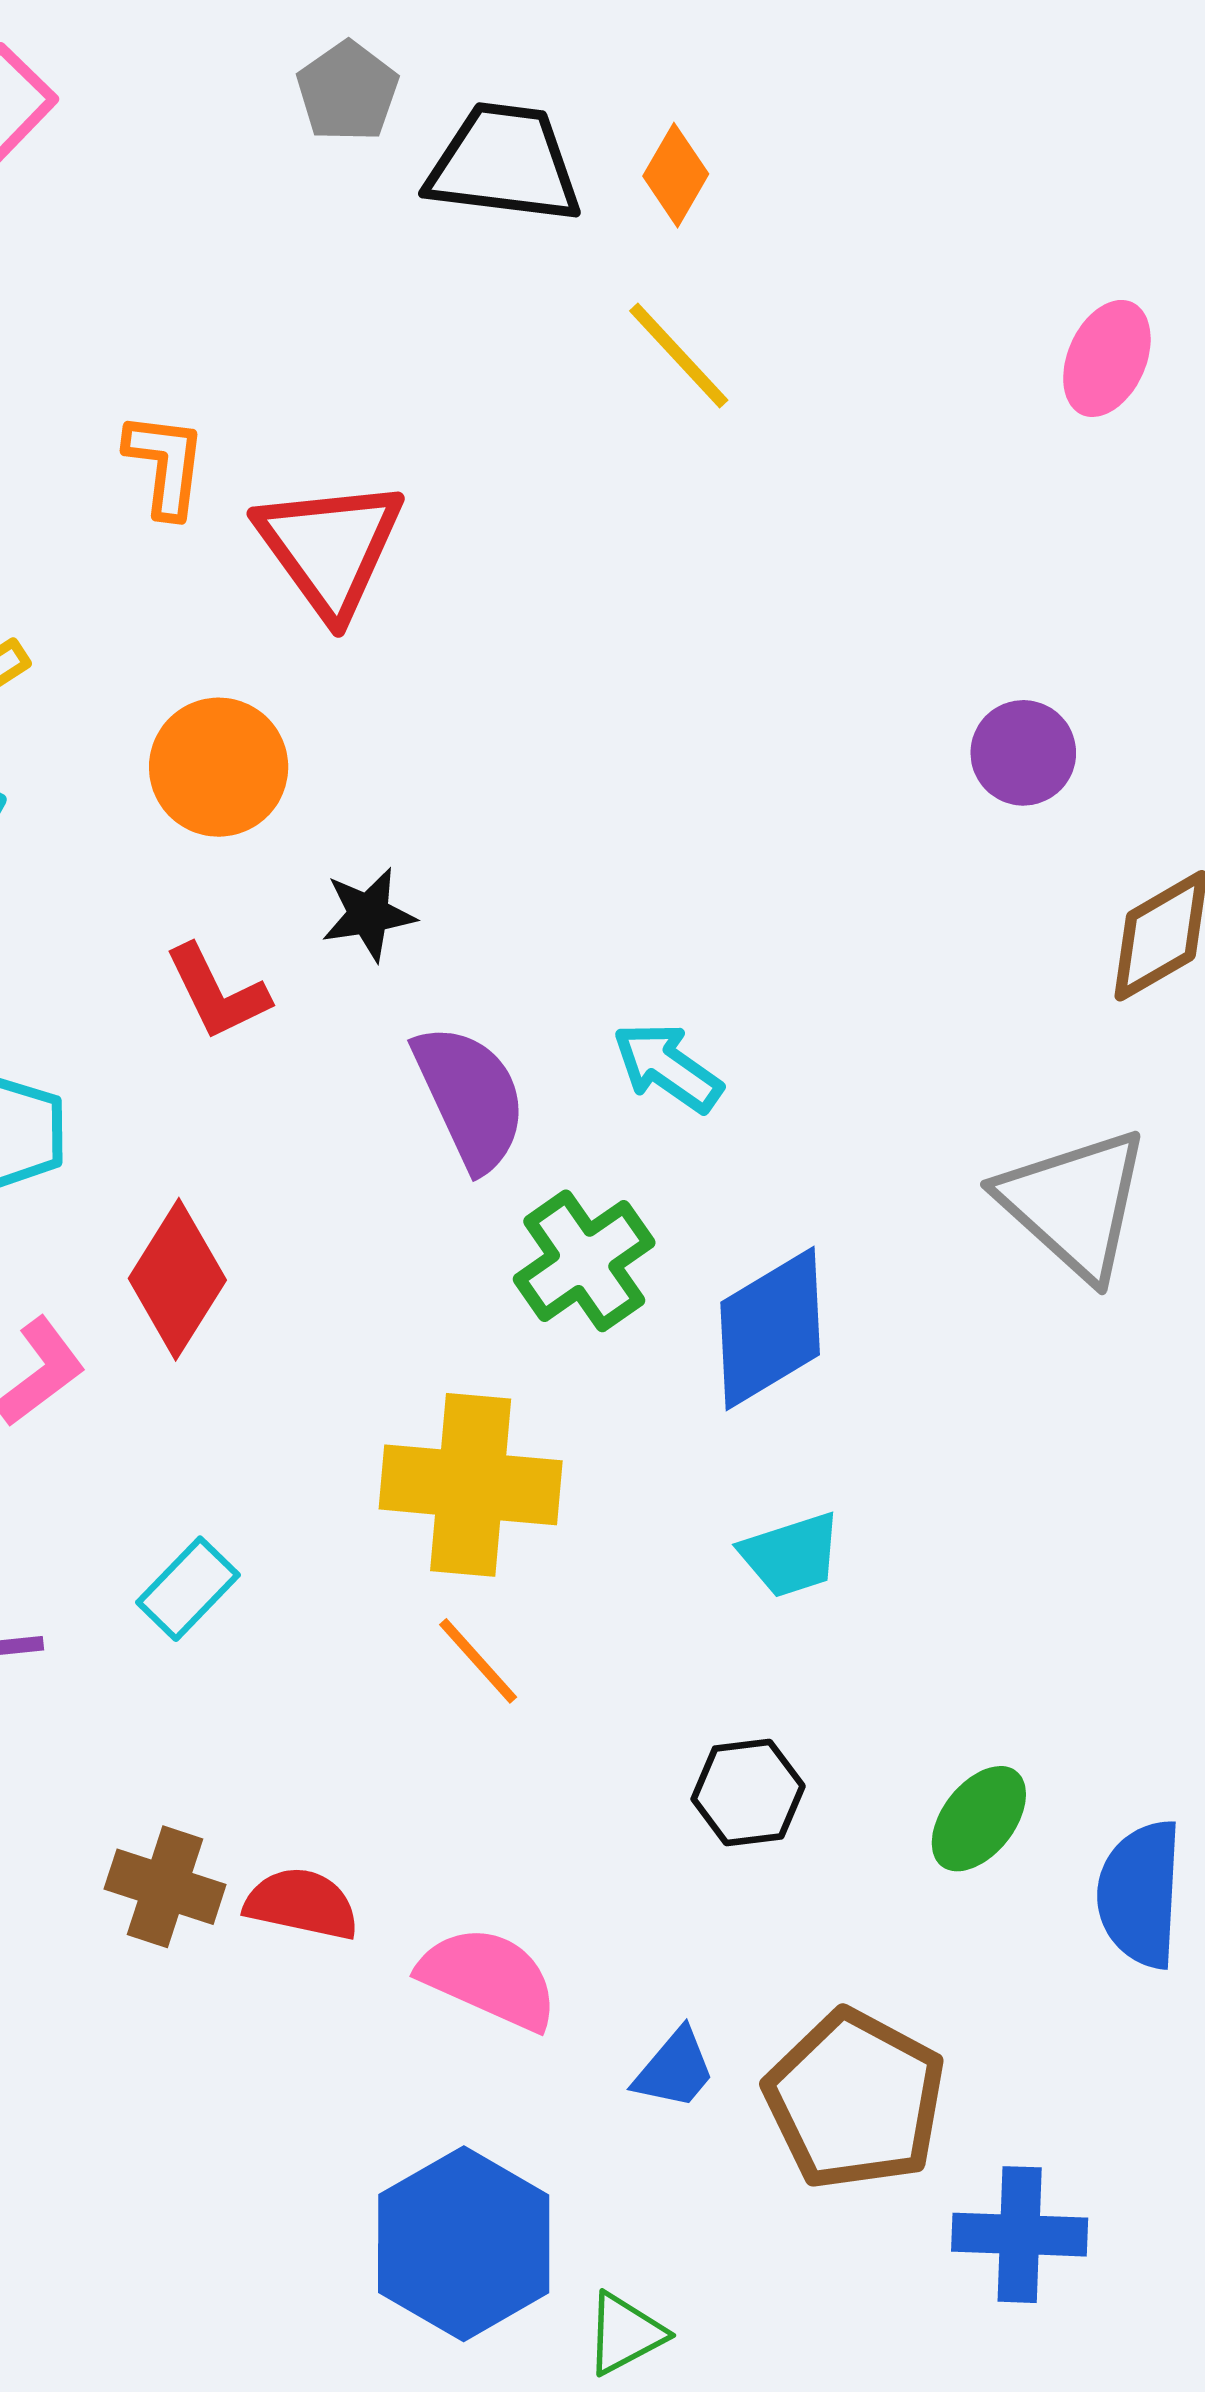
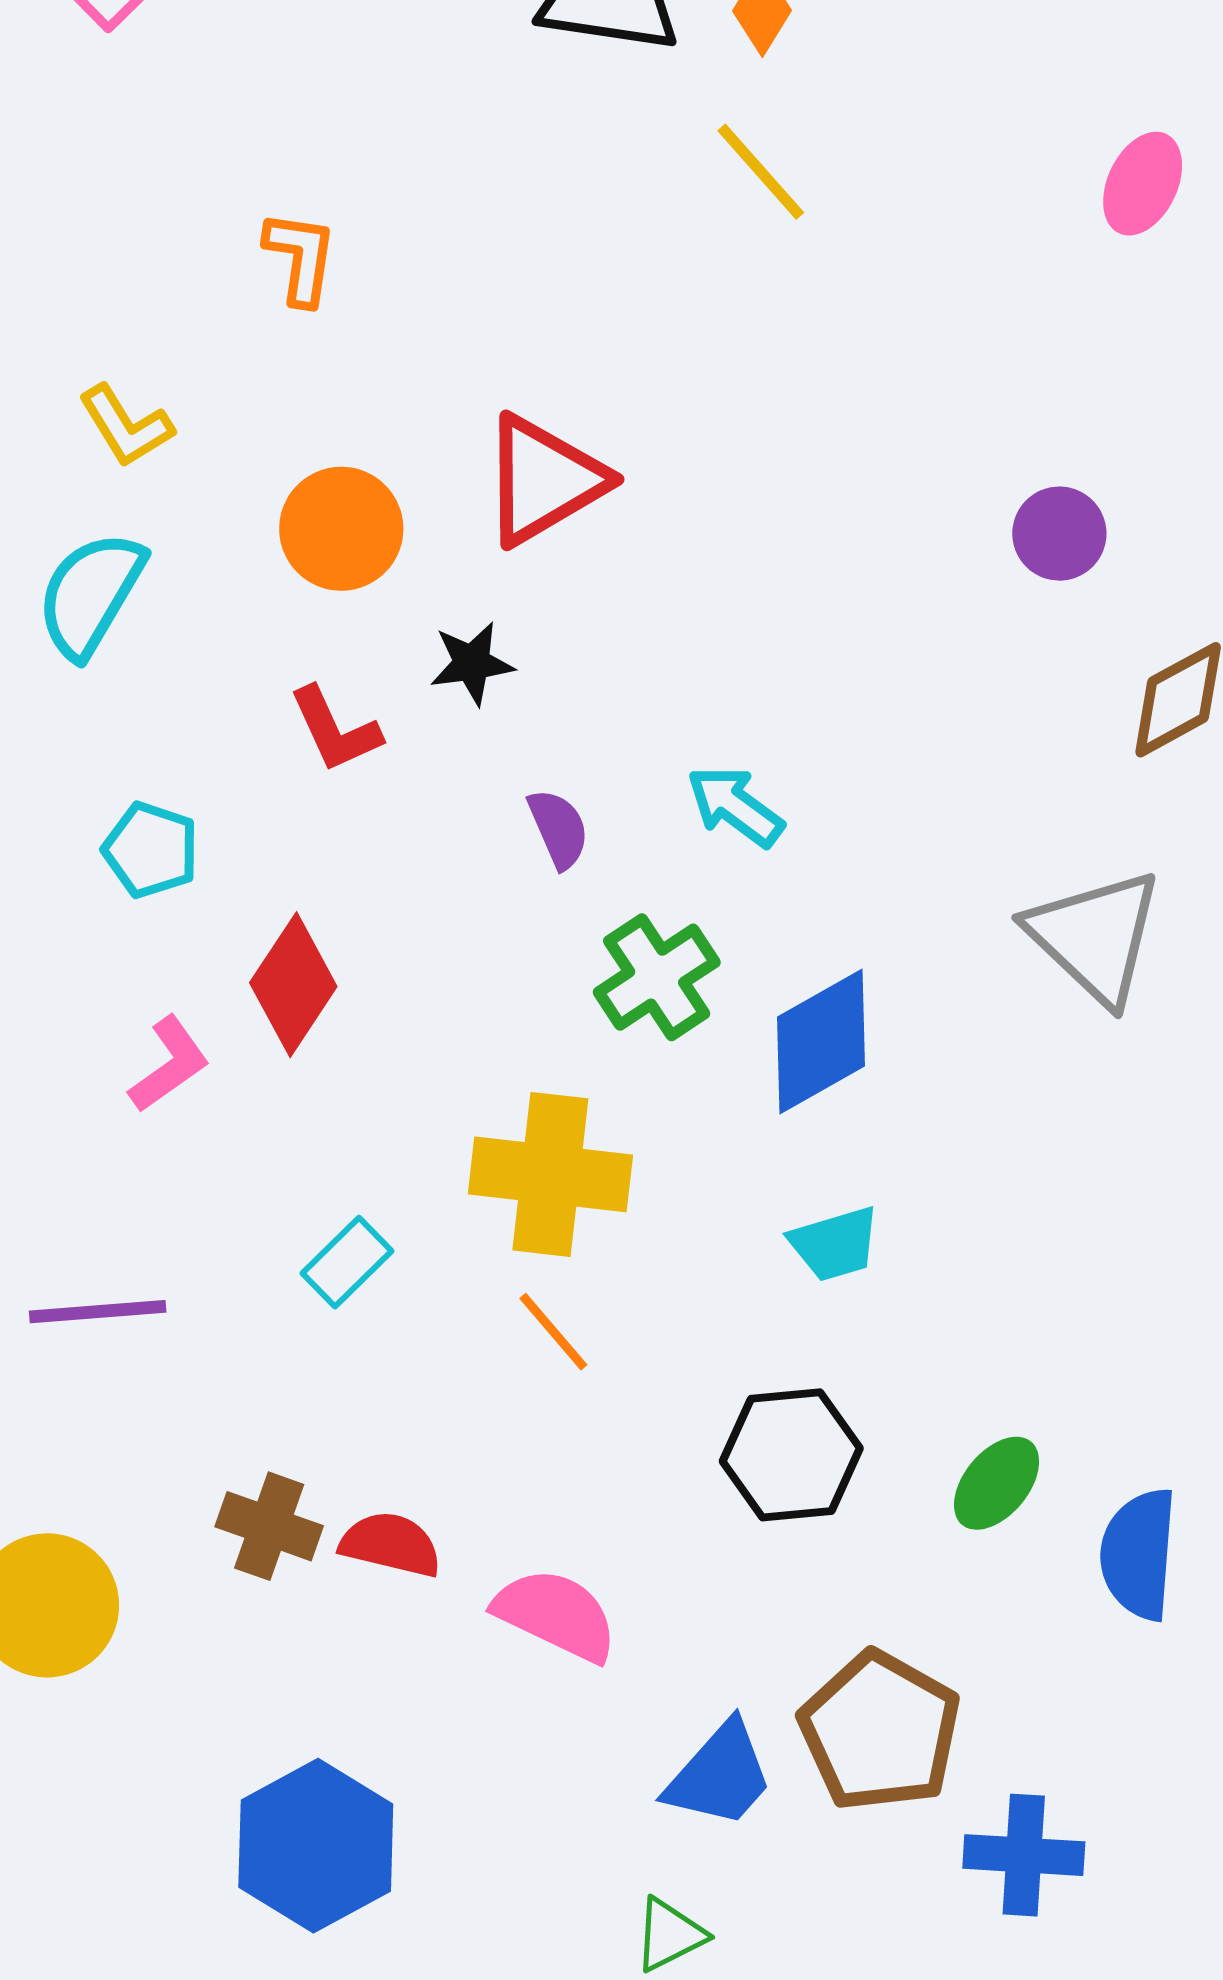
red triangle: (330, 548) -> (544, 480), moved, turned 34
purple semicircle: (470, 1097) -> (558, 829), size x0.6
cyan rectangle: (188, 1589) -> (347, 1262), moved
black hexagon: (748, 1792) -> (791, 1455), size x1.4
blue trapezoid: (675, 2069) -> (720, 1775), moved, size x1.5
blue hexagon: (464, 2244) -> (316, 1846), moved

